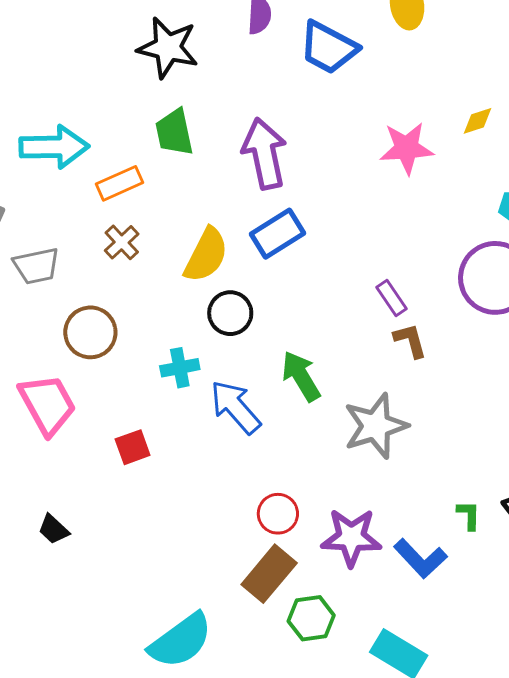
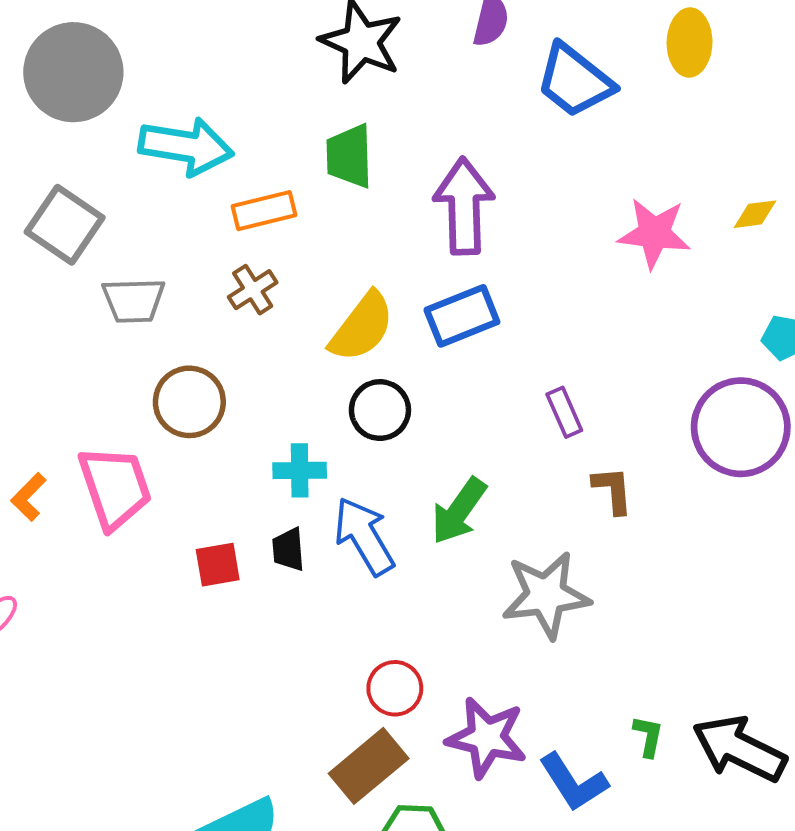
purple rectangle: (392, 298) -> (564, 412), moved
green arrow: (301, 376) -> (459, 511), turned -124
black trapezoid: (53, 529) -> (288, 549), moved, turned 32

